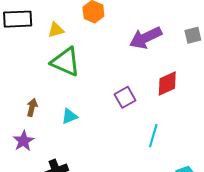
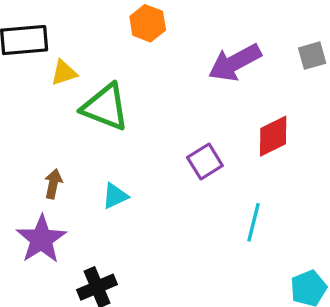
yellow triangle: (56, 30) -> (64, 73), moved
purple star: (24, 141) -> (41, 239), size x1.4

